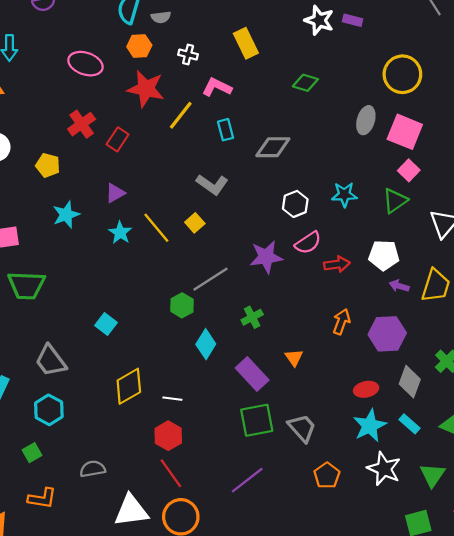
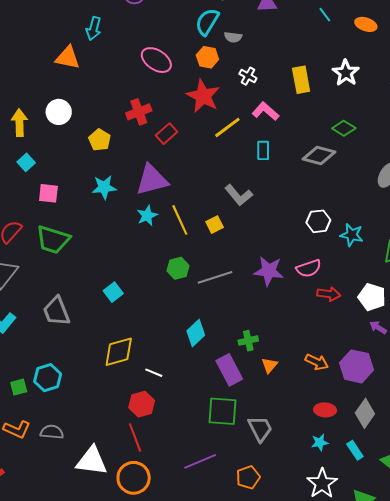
white star: (319, 20) -> (346, 73), moved
gray diamond: (273, 147) -> (319, 156), moved
purple triangle: (115, 193) -> (152, 180), size x1.8
white hexagon: (295, 204) -> (318, 221), moved
green hexagon: (182, 305) -> (178, 268), moved
green cross: (252, 317) -> (248, 341), moved
orange arrow: (341, 322) -> (317, 362), moved, turned 80
cyan hexagon: (49, 410) -> (48, 378), moved
cyan star: (370, 426) -> (320, 442), size x0.6
gray semicircle: (93, 469) -> (52, 432), moved
orange pentagon: (327, 476) -> (248, 477), moved

